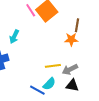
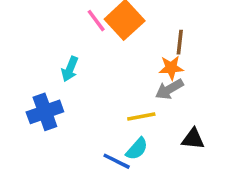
gray arrow: (70, 69) -> (169, 89), moved
black triangle: (72, 85) -> (193, 139), moved

